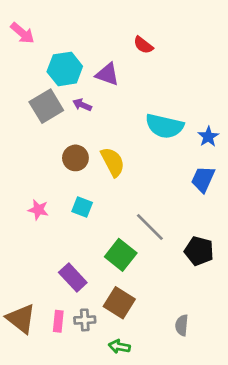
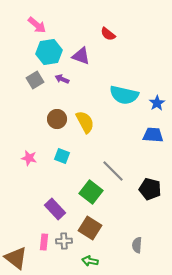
pink arrow: (22, 33) -> (37, 25), moved
gray square: (46, 106) -> (35, 80), size x0.7
blue trapezoid: (203, 179) -> (153, 135), turned 70
brown triangle: (21, 319) -> (16, 258), moved

